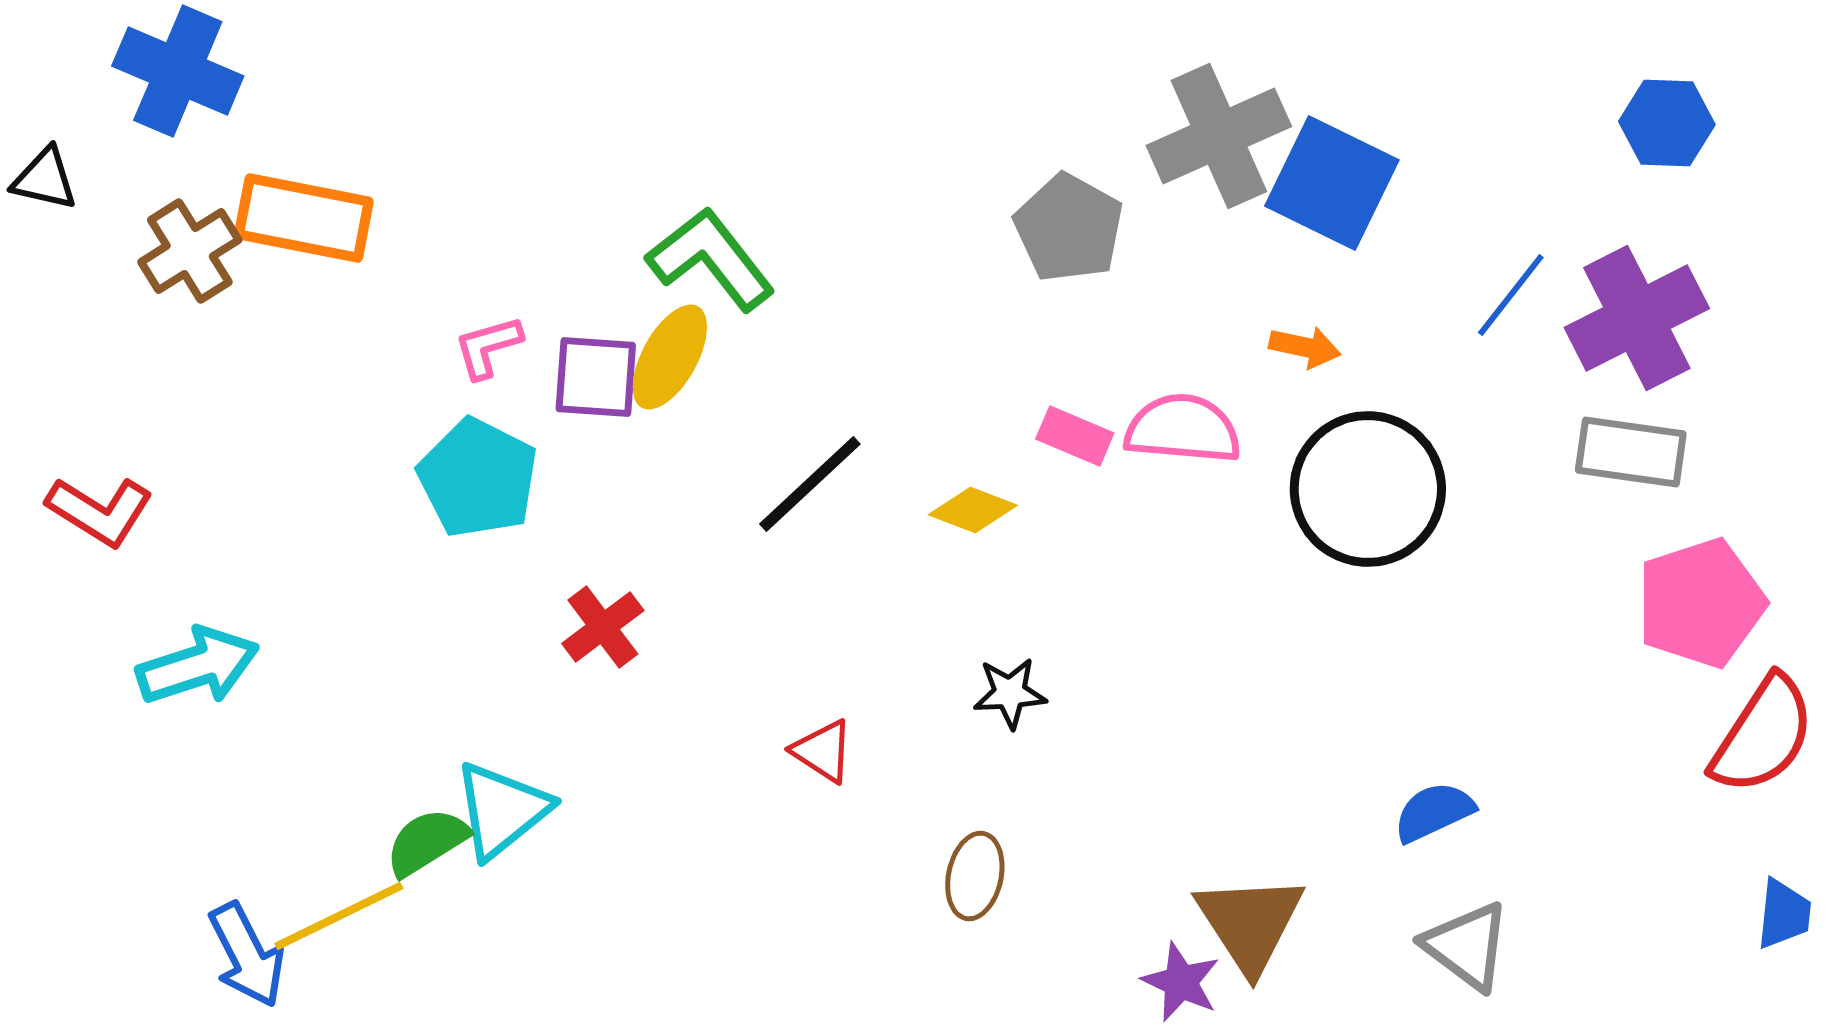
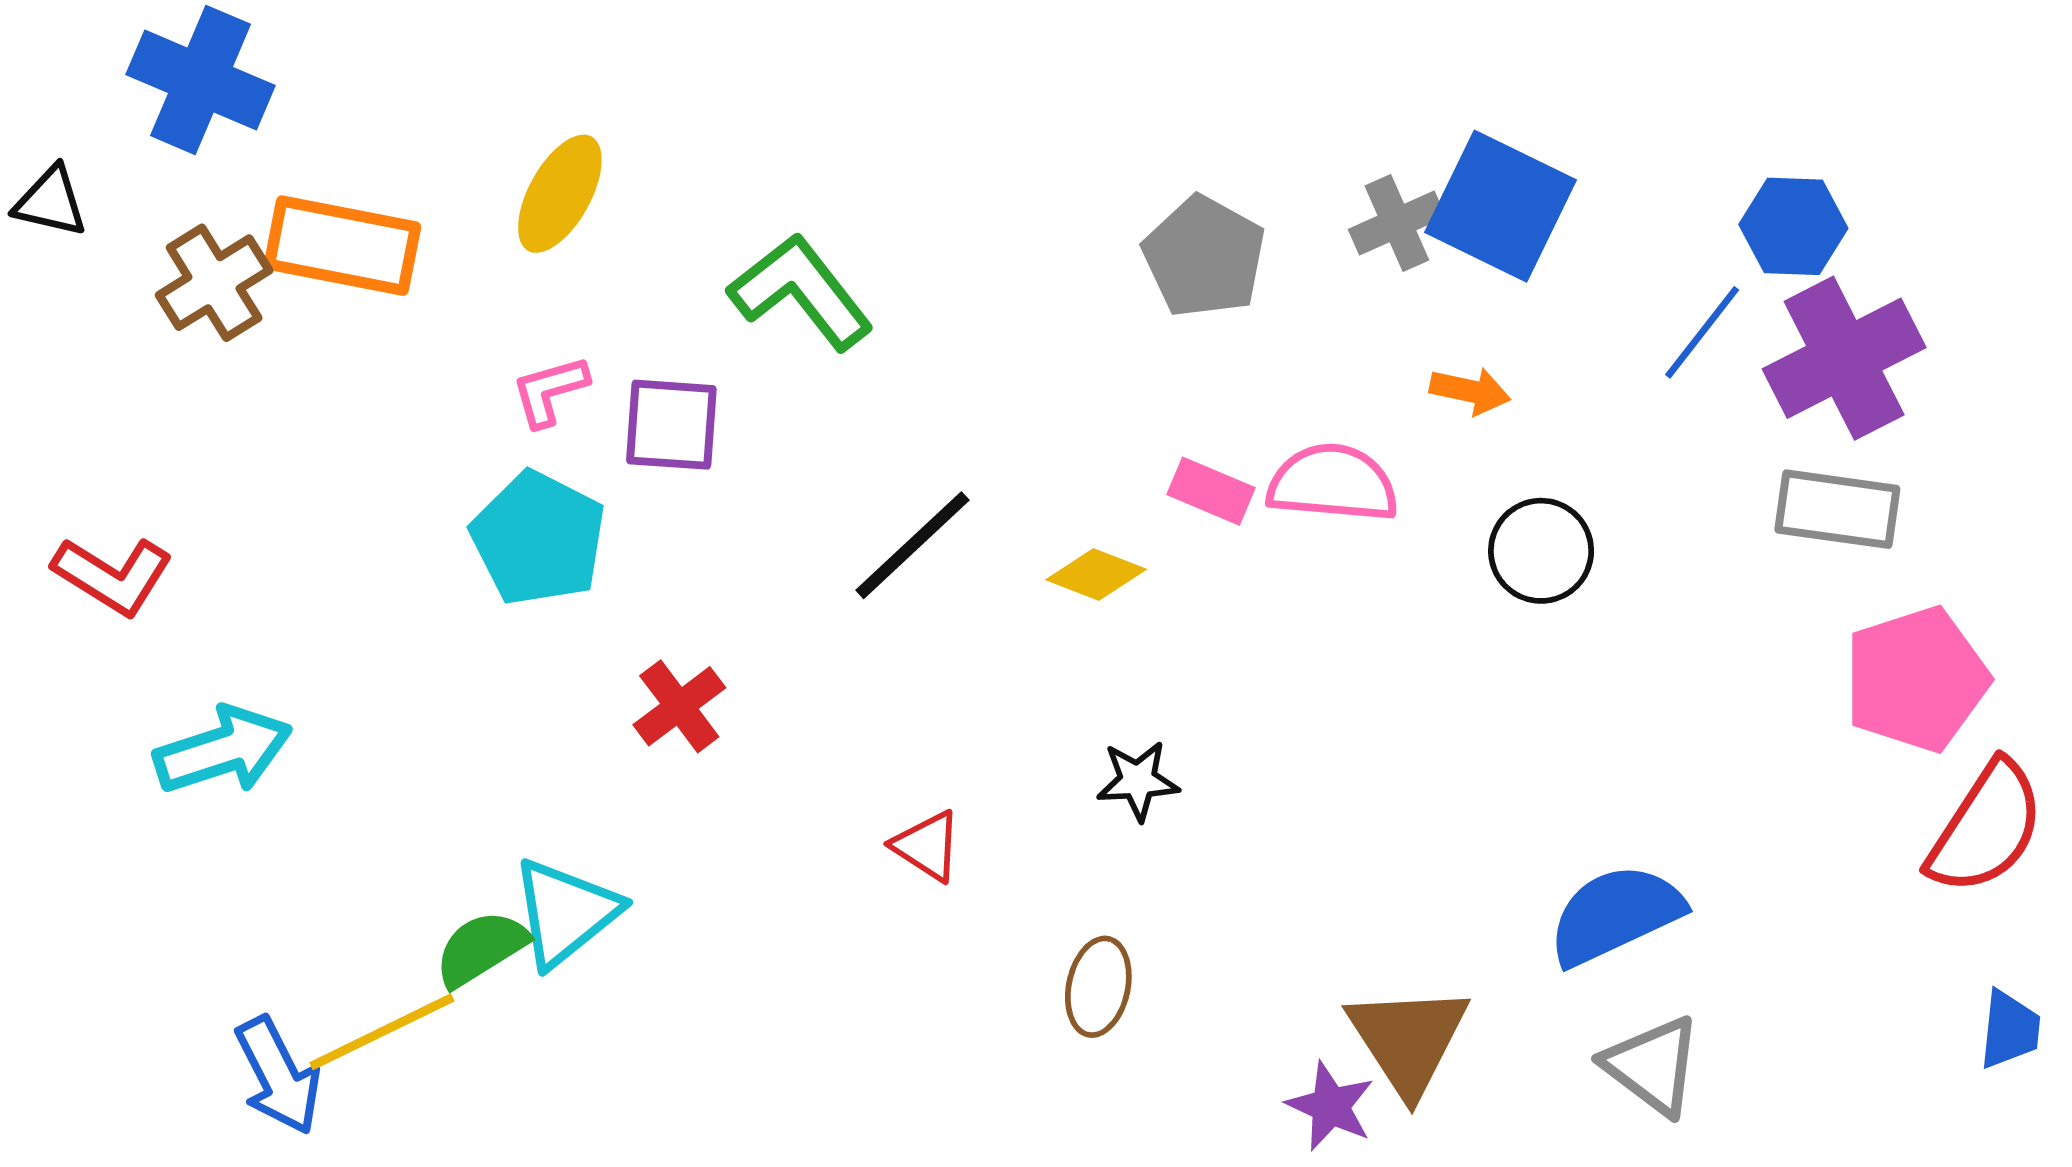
blue hexagon: (1667, 123) -> (1793, 226), moved
gray cross: (1219, 136) -> (1397, 223), moved, size x0.6
yellow ellipse: (670, 357) -> (560, 194), moved
black circle: (1368, 489) -> (1541, 551), size x0.6
blue semicircle: (1434, 812) -> (1615, 915), size x1.5

